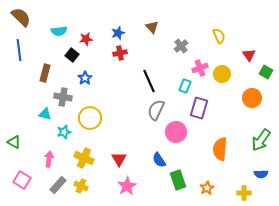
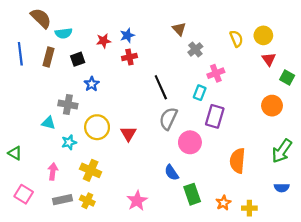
brown semicircle: (21, 17) -> (41, 18), moved
brown triangle: (152, 27) -> (179, 29), moved
red star: (86, 39) -> (104, 41), moved
black square: (72, 55) -> (78, 59), turned 32
brown rectangle: (45, 73) -> (48, 57), moved
yellow circle: (222, 74) -> (263, 35), moved
red triangle: (119, 159) -> (128, 134), moved
gray rectangle: (58, 185) -> (62, 200), turned 36
yellow cross: (244, 193) -> (249, 208), moved

